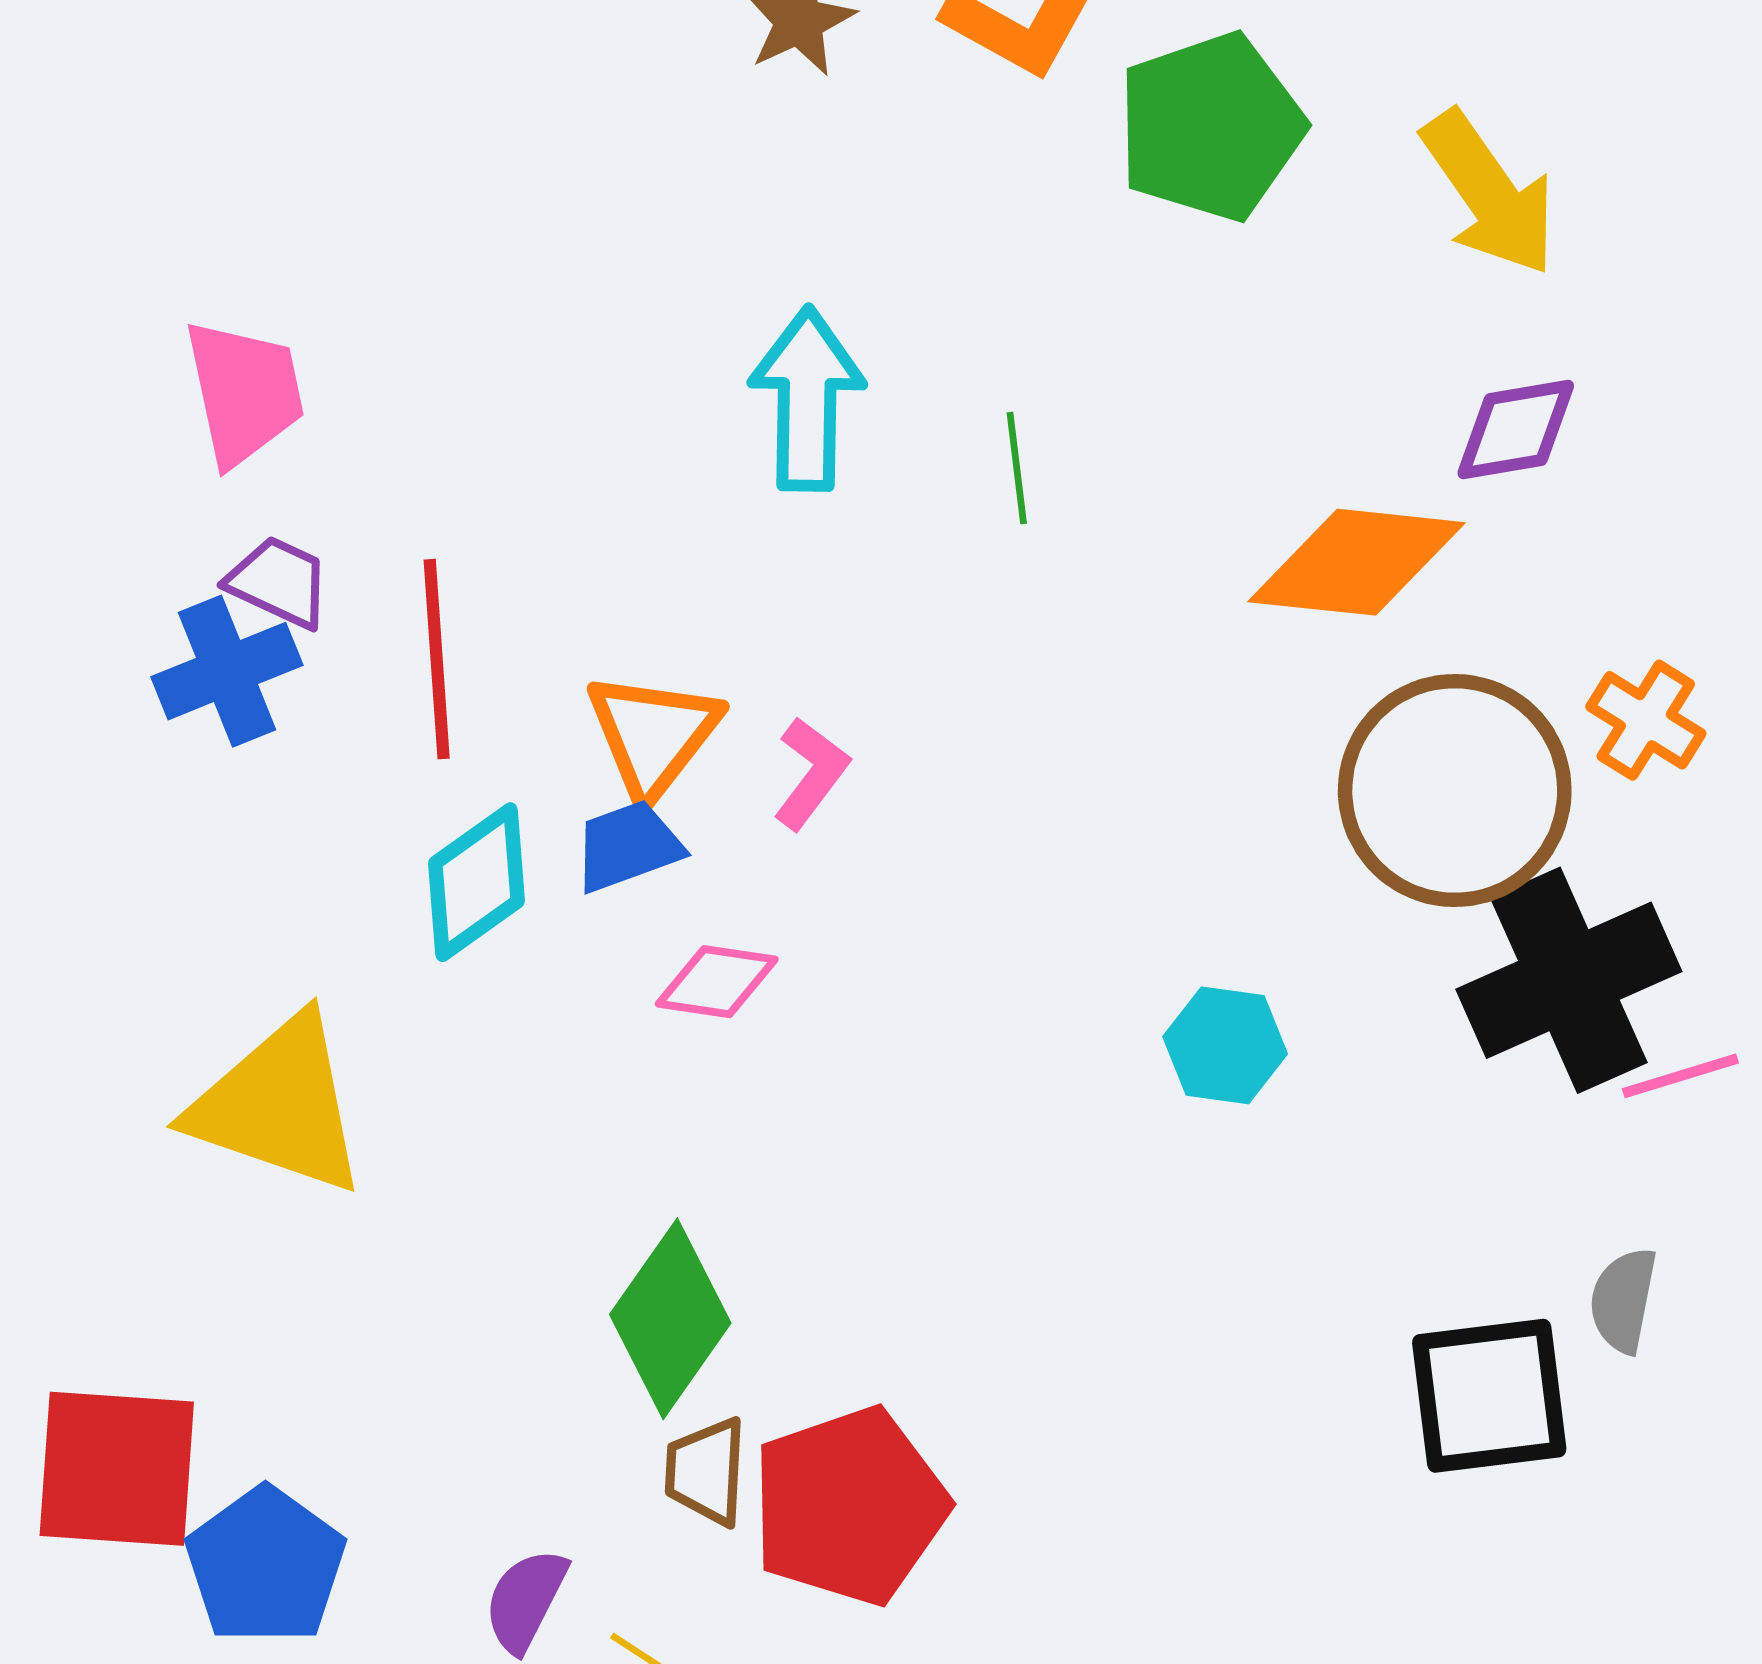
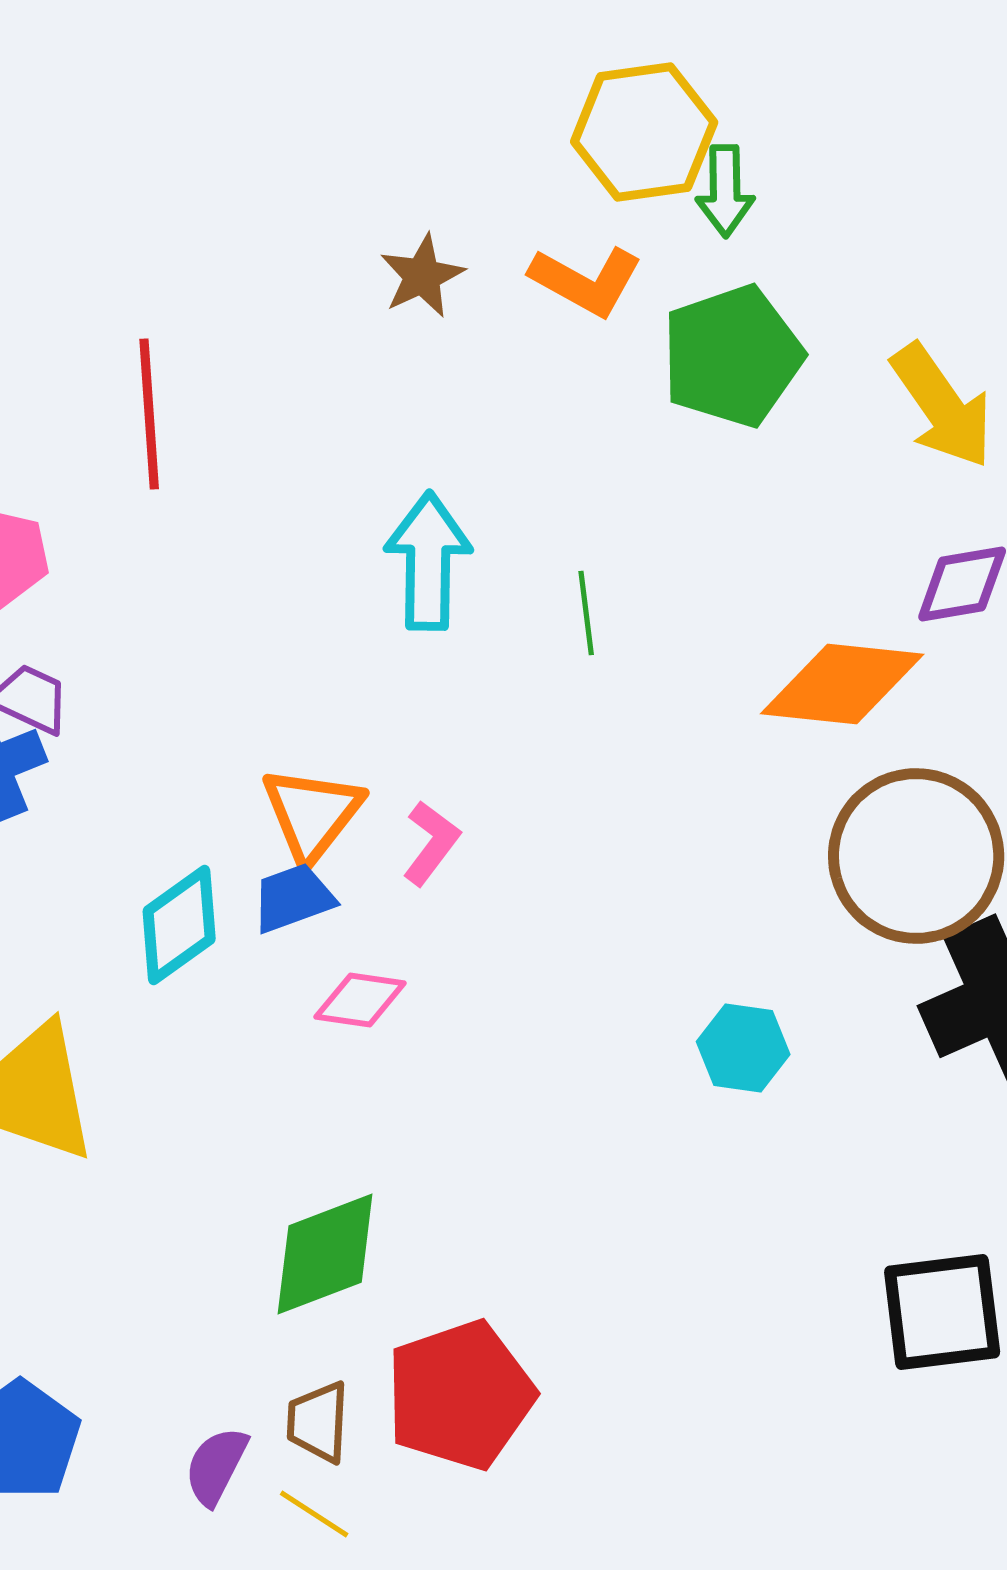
red line: (437, 659) -> (149, 414), moved
green diamond: (670, 1319) -> (325, 1254), turned 34
brown trapezoid: (706, 1471) -> (318, 1422), moved

